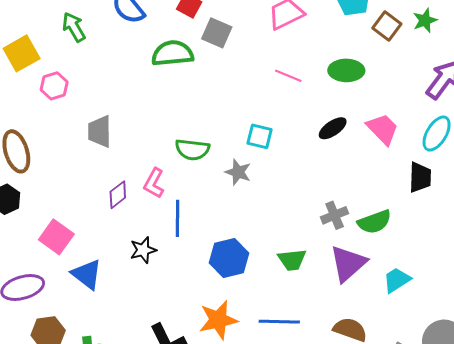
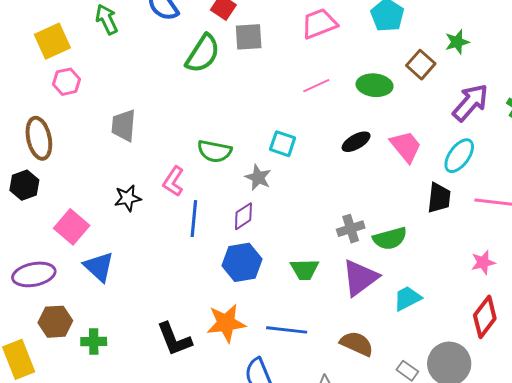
brown square: (387, 26) -> (421, 65), moved
gray square: (217, 33) -> (249, 37), turned -32
green semicircle: (173, 53) -> (203, 54), turned 123
pink line: (288, 76) -> (316, 86), turned -52
pink hexagon: (54, 86) -> (66, 82), moved
purple diamond: (118, 195) -> (243, 216), moved
black star: (143, 250) -> (128, 198), moved

